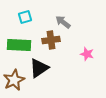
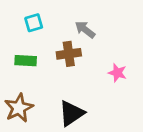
green rectangle: (19, 45) -> (26, 61), size x0.7
black triangle: (39, 68) -> (72, 113), moved

